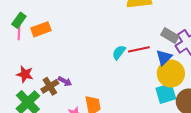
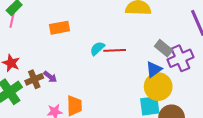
orange rectangle: (41, 29) -> (59, 28), moved
red line: (139, 49) -> (115, 50), moved
cyan semicircle: (119, 52) -> (97, 48), moved

